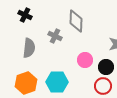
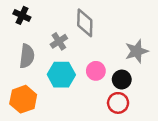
gray cross: (55, 36) -> (59, 41), turned 32
cyan hexagon: (57, 82) -> (61, 75), moved

